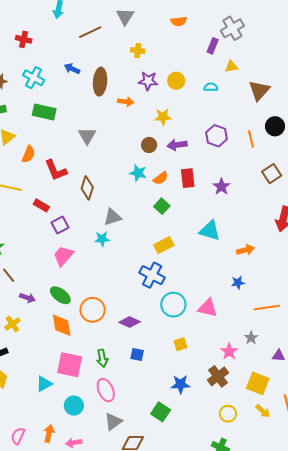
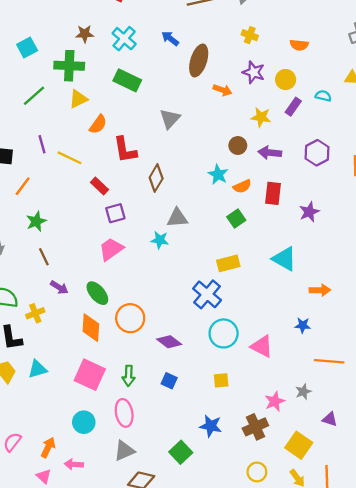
orange semicircle: (179, 21) -> (299, 45), moved
purple rectangle: (213, 46) -> (293, 107), moved
cyan triangle: (44, 384) -> (37, 369), moved

